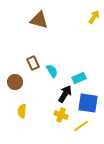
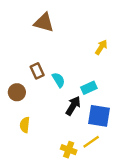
yellow arrow: (94, 17) -> (101, 47), moved
yellow cross: (61, 115) -> (69, 150), moved

